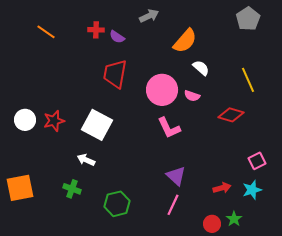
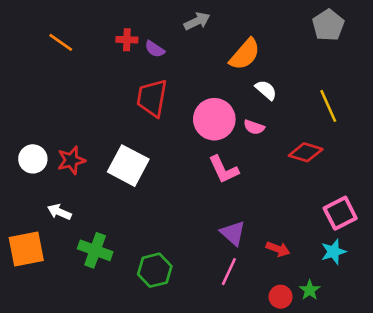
white arrow: (86, 160) -> (59, 212), moved
pink square: (257, 161) -> (340, 213), size x1.4
red arrow: (222, 188) -> (278, 249), moved, turned 36
green cross: (72, 189) -> (95, 250), size x1.4

